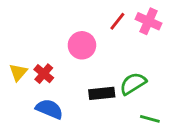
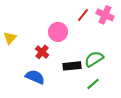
yellow triangle: (18, 72) -> (10, 38), moved
red cross: (44, 74) -> (42, 52), moved
green line: (150, 119) -> (93, 84), moved, turned -56

